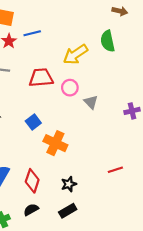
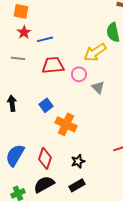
blue line: (32, 33) -> (45, 39), moved
yellow arrow: (75, 54) -> (95, 52), moved
black semicircle: (31, 210) -> (44, 184), size x1.5

